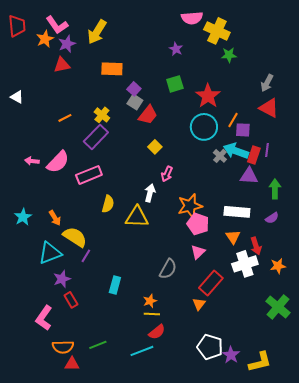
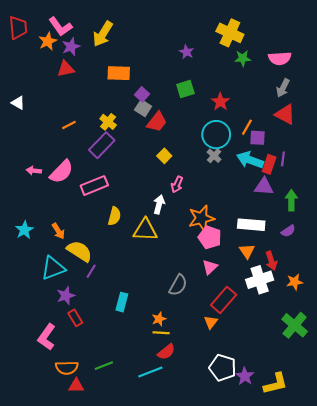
pink semicircle: (192, 18) -> (280, 58), moved
red star: (208, 96) -> (220, 102), size x0.7
gray cross: (220, 156) -> (214, 156), moved

